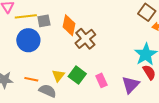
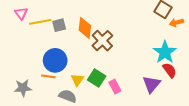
blue circle: (28, 40) -> (55, 60), moved
orange line: (31, 79) -> (48, 76), moved
pink rectangle: (101, 80) -> (115, 87), moved

